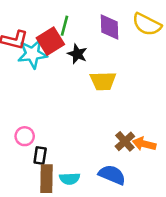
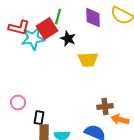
pink circle: (25, 136) -> (18, 103), moved
brown cross: (125, 141) -> (105, 107), turned 35
orange arrow: (144, 144) -> (120, 120), moved

